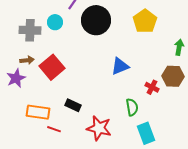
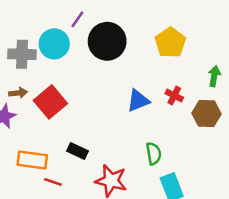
cyan circle: (55, 22) -> (54, 44), size x1.5
red cross: (152, 87) -> (174, 95), moved

